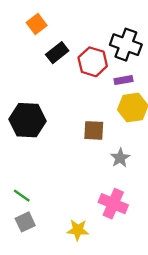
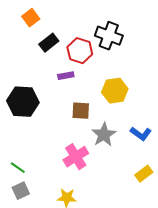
purple rectangle: (124, 80) -> (66, 76), moved
gray star: (120, 158) -> (104, 135), size x1.4
pink cross: (113, 204) -> (76, 157), moved, turned 35

